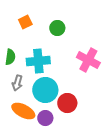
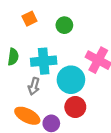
gray arrow: (17, 83) -> (34, 86), moved
cyan circle: (45, 90) -> (71, 80), moved

